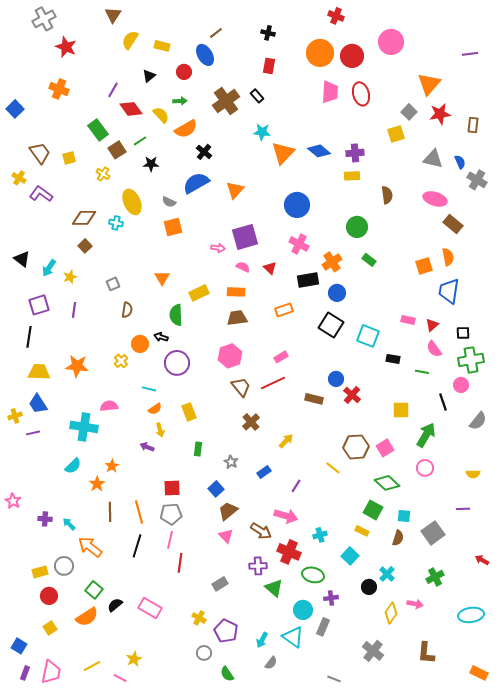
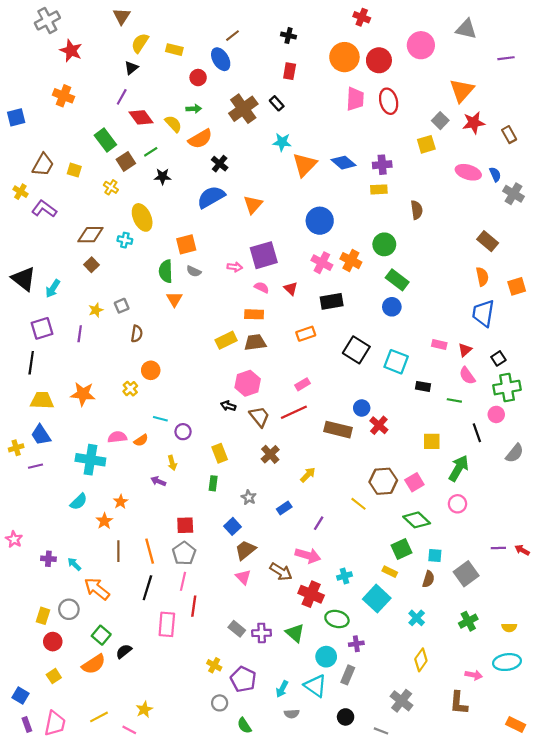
black triangle: (149, 76) -> (131, 68), moved
blue square: (15, 109) -> (16, 117), turned 30
brown rectangle: (473, 125) -> (509, 135), turned -35
brown trapezoid: (40, 153) -> (43, 165), turned 65
yellow square: (69, 158) -> (74, 170), turned 32
gray triangle: (433, 159) -> (466, 29), moved
pink ellipse: (435, 199) -> (468, 172), moved
gray semicircle: (169, 202) -> (194, 271), moved
black triangle: (22, 259) -> (24, 279), size x1.4
green rectangle: (369, 260) -> (397, 280), size x1.5
orange cross: (332, 262) -> (351, 261), moved, turned -30
orange square: (424, 266) -> (517, 286), moved
yellow star: (70, 277) -> (96, 310), moved
yellow rectangle: (199, 293) -> (226, 340), moved
blue circle: (337, 293) -> (392, 307), moved
green semicircle: (176, 315) -> (166, 271), moved
black square: (463, 333) -> (498, 358), turned -32
black arrow: (161, 337) -> (228, 406), moved
purple circle: (177, 363) -> (183, 432), moved, size x0.6
brown rectangle: (314, 399) -> (338, 430), size x1.4
orange semicircle: (155, 409) -> (141, 440), moved
yellow rectangle: (189, 412) -> (220, 453), moved
yellow semicircle: (473, 474) -> (509, 628), moved
green square: (373, 510) -> (402, 549), turned 36
gray pentagon: (171, 514) -> (184, 553), turned -30
cyan square: (350, 556) -> (377, 599), size x1.4
red arrow: (482, 560) -> (522, 550), moved
purple cross: (258, 566) -> (262, 633), moved
yellow rectangle: (40, 572) -> (43, 616), turned -56
gray rectangle: (220, 584) -> (237, 629), turned 70
black circle: (369, 587) -> (346, 717), moved
pink arrow: (415, 604) -> (474, 675), moved
pink rectangle: (150, 608) -> (167, 624), moved, turned 65
gray semicircle: (271, 663) -> (292, 714), turned 48
purple rectangle: (25, 673) -> (27, 724), turned -40
gray line: (334, 679) -> (381, 731), moved

